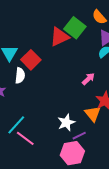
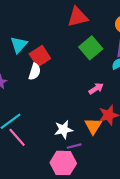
green square: (75, 28) -> (91, 48), moved
red triangle: (59, 37) -> (78, 17), moved
white semicircle: (20, 76) -> (35, 72), moved

